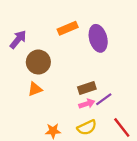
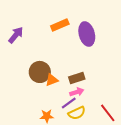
brown circle: (38, 62) -> (40, 72), moved
orange triangle: (35, 89) -> (52, 80), moved
purple line: (104, 99) -> (69, 103), moved

